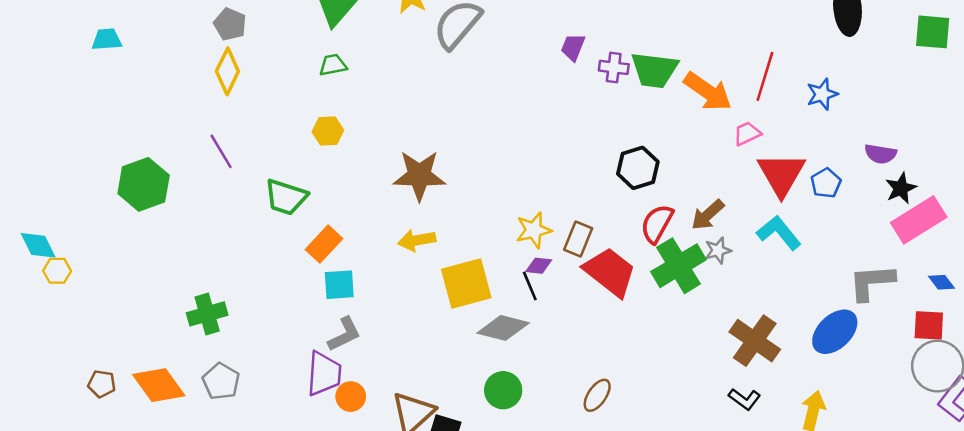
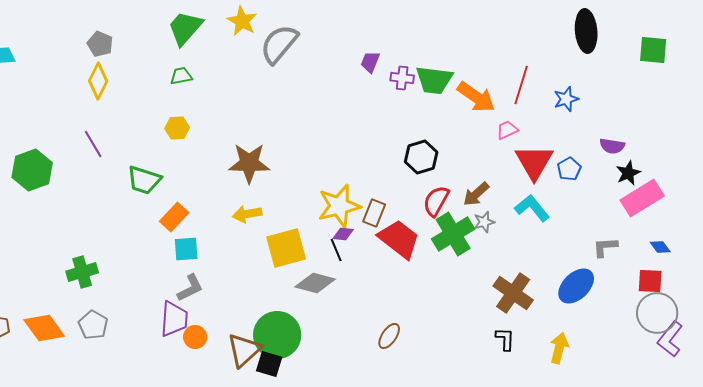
yellow star: (534, 230) -> (339, 206), size x1.5
gray L-shape: (872, 282) -> (605, 247), size x0.7
green circle: (503, 390) -> (277, 335), moved, size x1.6
black L-shape: (745, 399) -> (505, 339), turned -125

